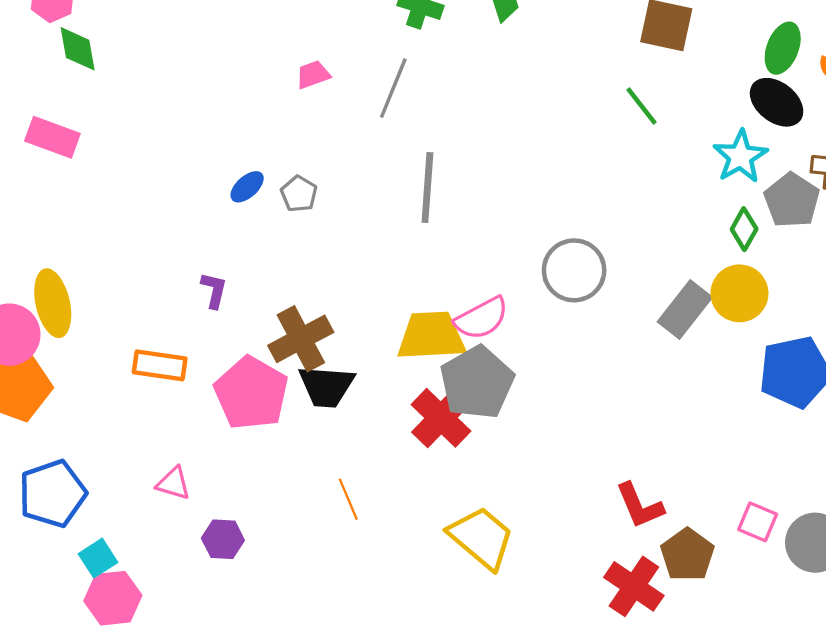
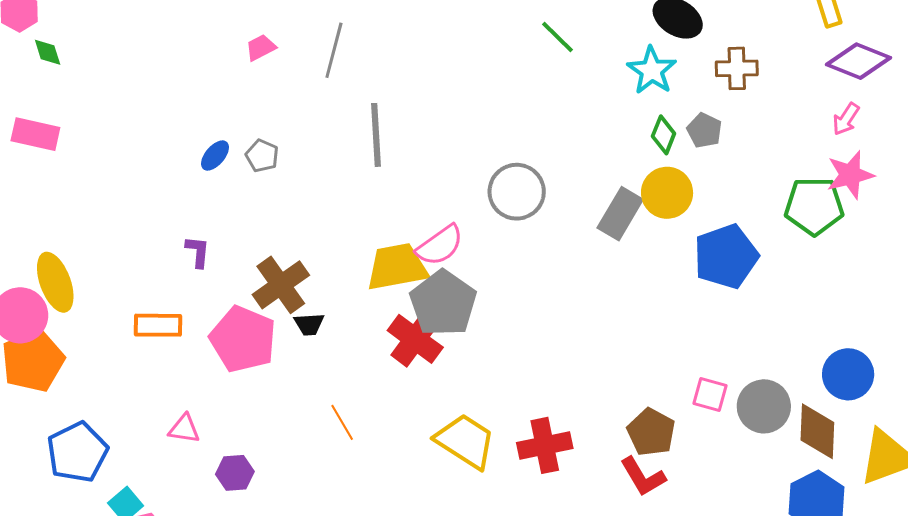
green diamond: (78, 49) -> (48, 52), size x0.7
gray pentagon: (792, 200) -> (704, 130), moved, size x0.7
black trapezoid: (326, 386) -> (309, 324), size x0.6
red L-shape: (640, 506) -> (643, 477), moved
red cross: (634, 586) -> (545, 445), moved, turned -38

